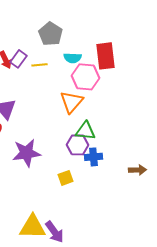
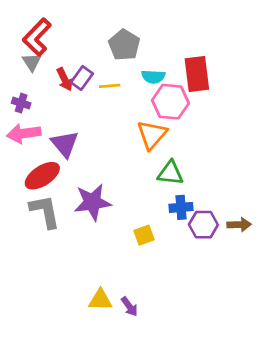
purple hexagon: (78, 145) -> (203, 225), moved
yellow triangle: (32, 227) -> (100, 300), size x0.7
purple arrow: (54, 232) -> (129, 307), size x0.7

